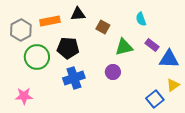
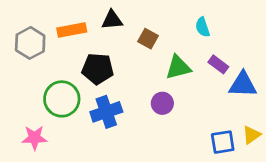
green circle: (37, 57) -> (62, 99), moved
yellow triangle: (173, 85) -> (251, 135), moved
blue square: (155, 99) -> (223, 142), turned 30

